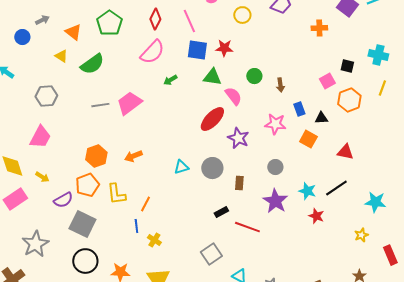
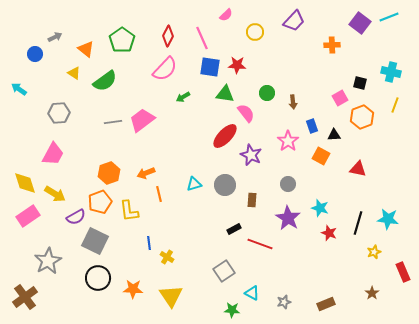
pink star: (275, 124) -> (288, 141), turned 30
yellow arrow: (42, 177) -> (55, 194), size x1.5
black line: (336, 188) -> (358, 223), moved, turned -40
orange line: (145, 204) -> (159, 194), moved, turned -42

